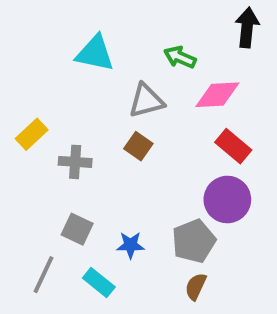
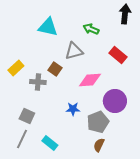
pink diamond: (217, 95) -> (90, 80), moved
brown square: (138, 146) -> (55, 69), moved
red rectangle: (233, 146) -> (118, 55), moved
gray square: (77, 229) -> (27, 116), moved
blue star: (130, 245) -> (73, 109), moved

